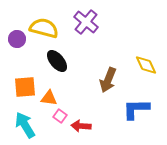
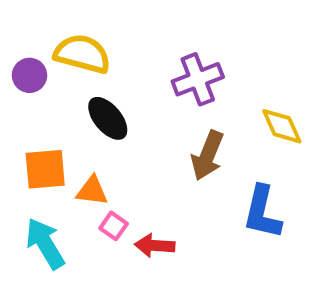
purple cross: (86, 22) -> (198, 79), moved, turned 30
blue L-shape: (136, 109) -> (262, 212), turned -76

